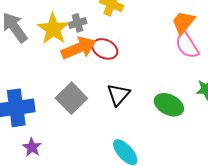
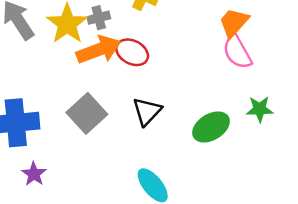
green ellipse: (169, 105) -> (211, 127), turned -60

